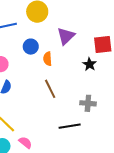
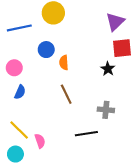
purple triangle: (66, 36) -> (115, 22), moved
pink semicircle: (25, 142) -> (40, 141), moved, turned 32

